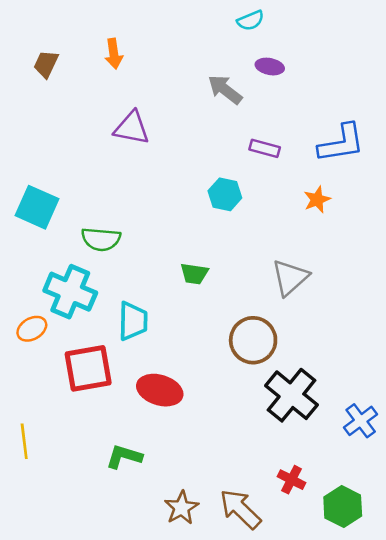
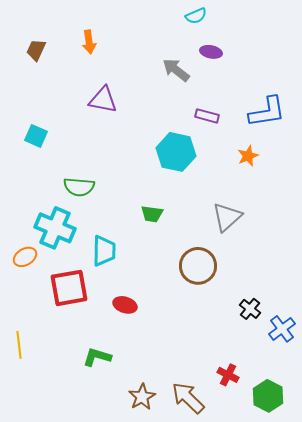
cyan hexagon: (225, 194) -> (176, 152), size x1.5
cyan square: (37, 207) -> (36, 136), moved, size x0.7
red ellipse: (160, 390) -> (125, 305), size x0.7
black cross: (291, 395) -> (250, 309), moved, size x0.5

